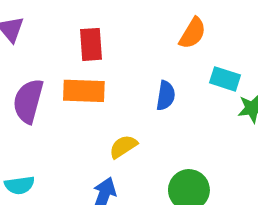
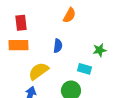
cyan rectangle: (225, 79) -> (85, 69), moved
yellow semicircle: (123, 147) -> (39, 71), size x1.5

